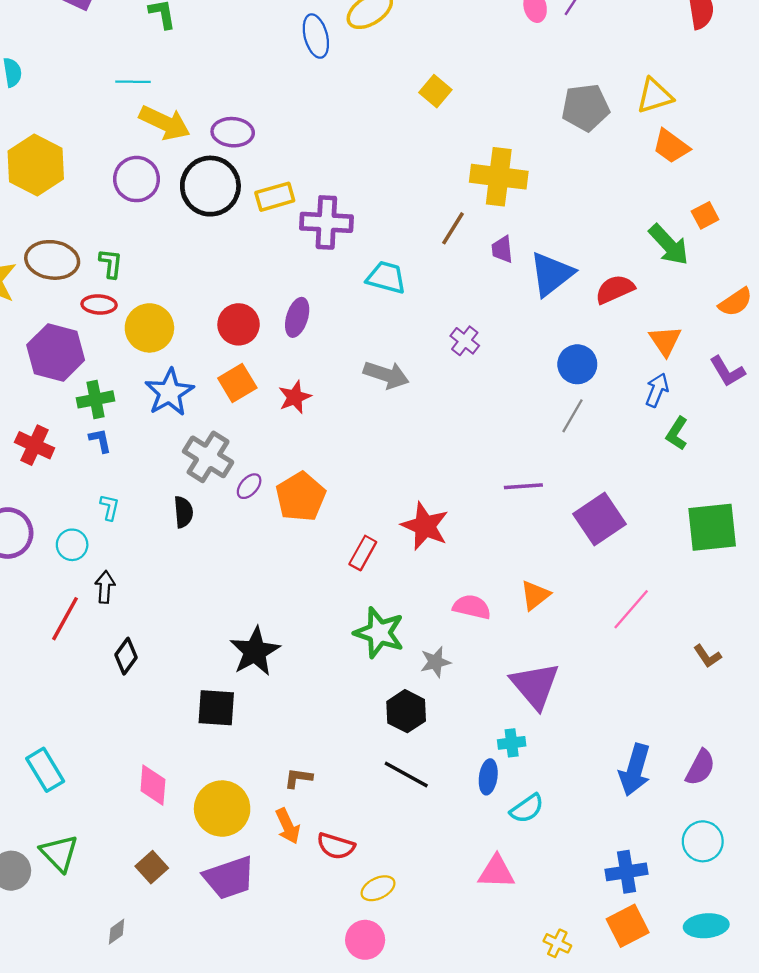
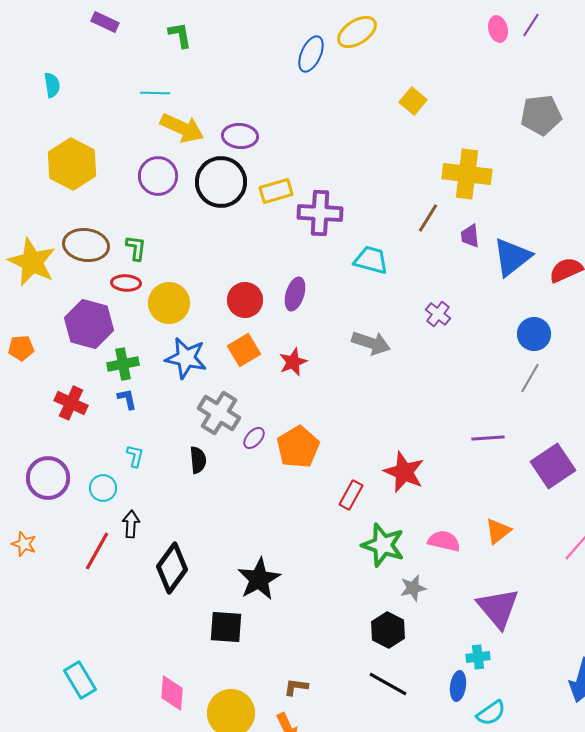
blue ellipse: (316, 36) -> (311, 54), turned 39
blue star: (169, 392) -> (186, 358), turned -30
green star: (379, 633) -> (383, 545), moved
black diamond: (126, 656) -> (172, 568), moved, size x1.6

